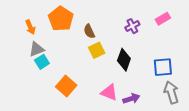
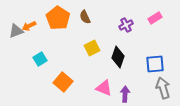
orange arrow: (30, 27) -> (29, 26), turned 88
brown semicircle: (89, 31) -> (85, 17), moved
gray triangle: (37, 49) -> (16, 31), moved
purple arrow: (131, 99) -> (125, 94), turned -70

